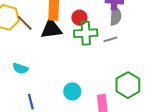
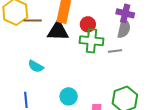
brown line: (25, 23) -> (33, 21), turned -54
cyan semicircle: (20, 68) -> (36, 66), moved

